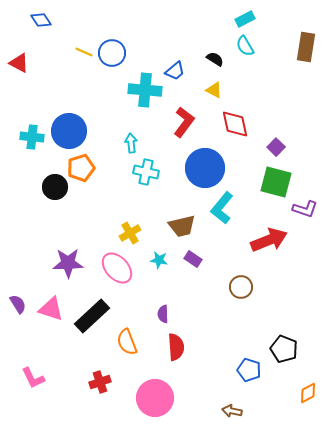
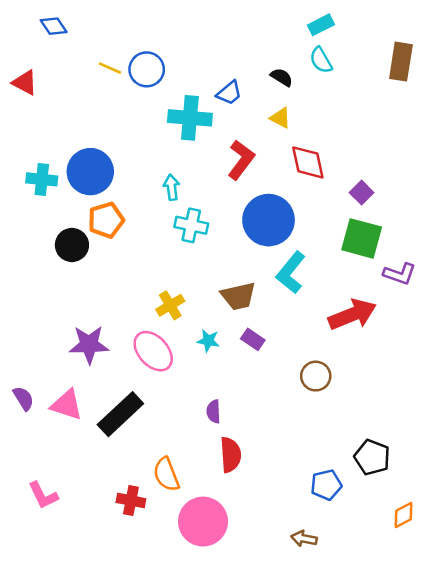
orange semicircle: (127, 342) -> (166, 474), moved
blue pentagon: (249, 370) -> (326, 485), turned -30
red cross: (100, 382) -> (131, 501), turned 30

